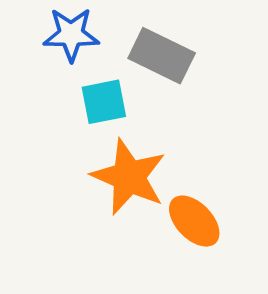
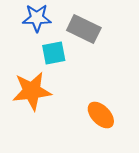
orange star: (129, 177) -> (32, 91), moved, turned -30

